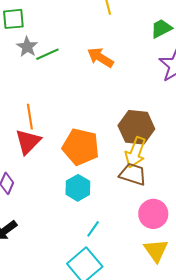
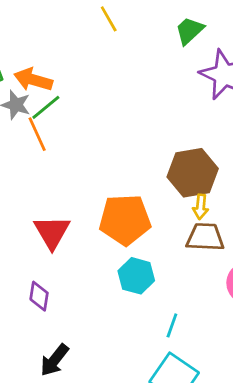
orange arrow: (100, 58) -> (33, 80), moved
orange line: (30, 117) -> (37, 134), moved
yellow arrow: (135, 152) -> (201, 207), size x0.6

